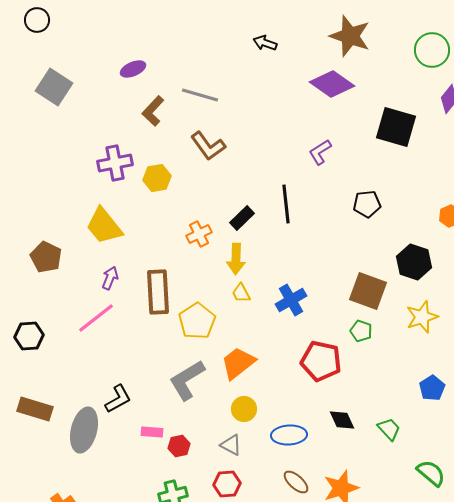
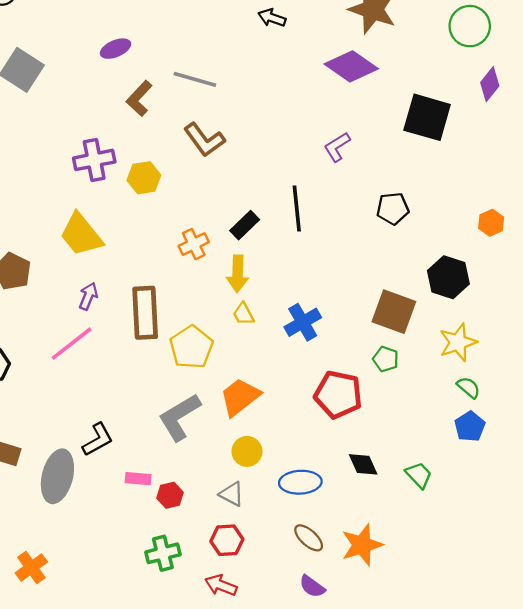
green semicircle: (431, 473) -> (469, 387), moved, size x0.7

